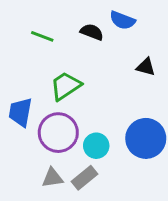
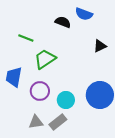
green line: (42, 36) -> (26, 38), moved
black triangle: (146, 67) -> (100, 46), turned -40
purple circle: (58, 133) -> (40, 91), size x0.7

